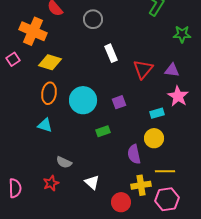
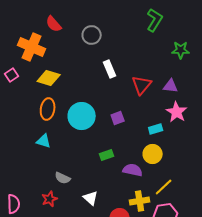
green rectangle: (103, 131) -> (107, 155), moved
purple semicircle: (134, 154) -> (133, 170), turned 114
yellow line: (165, 171) -> (164, 187), turned -42

